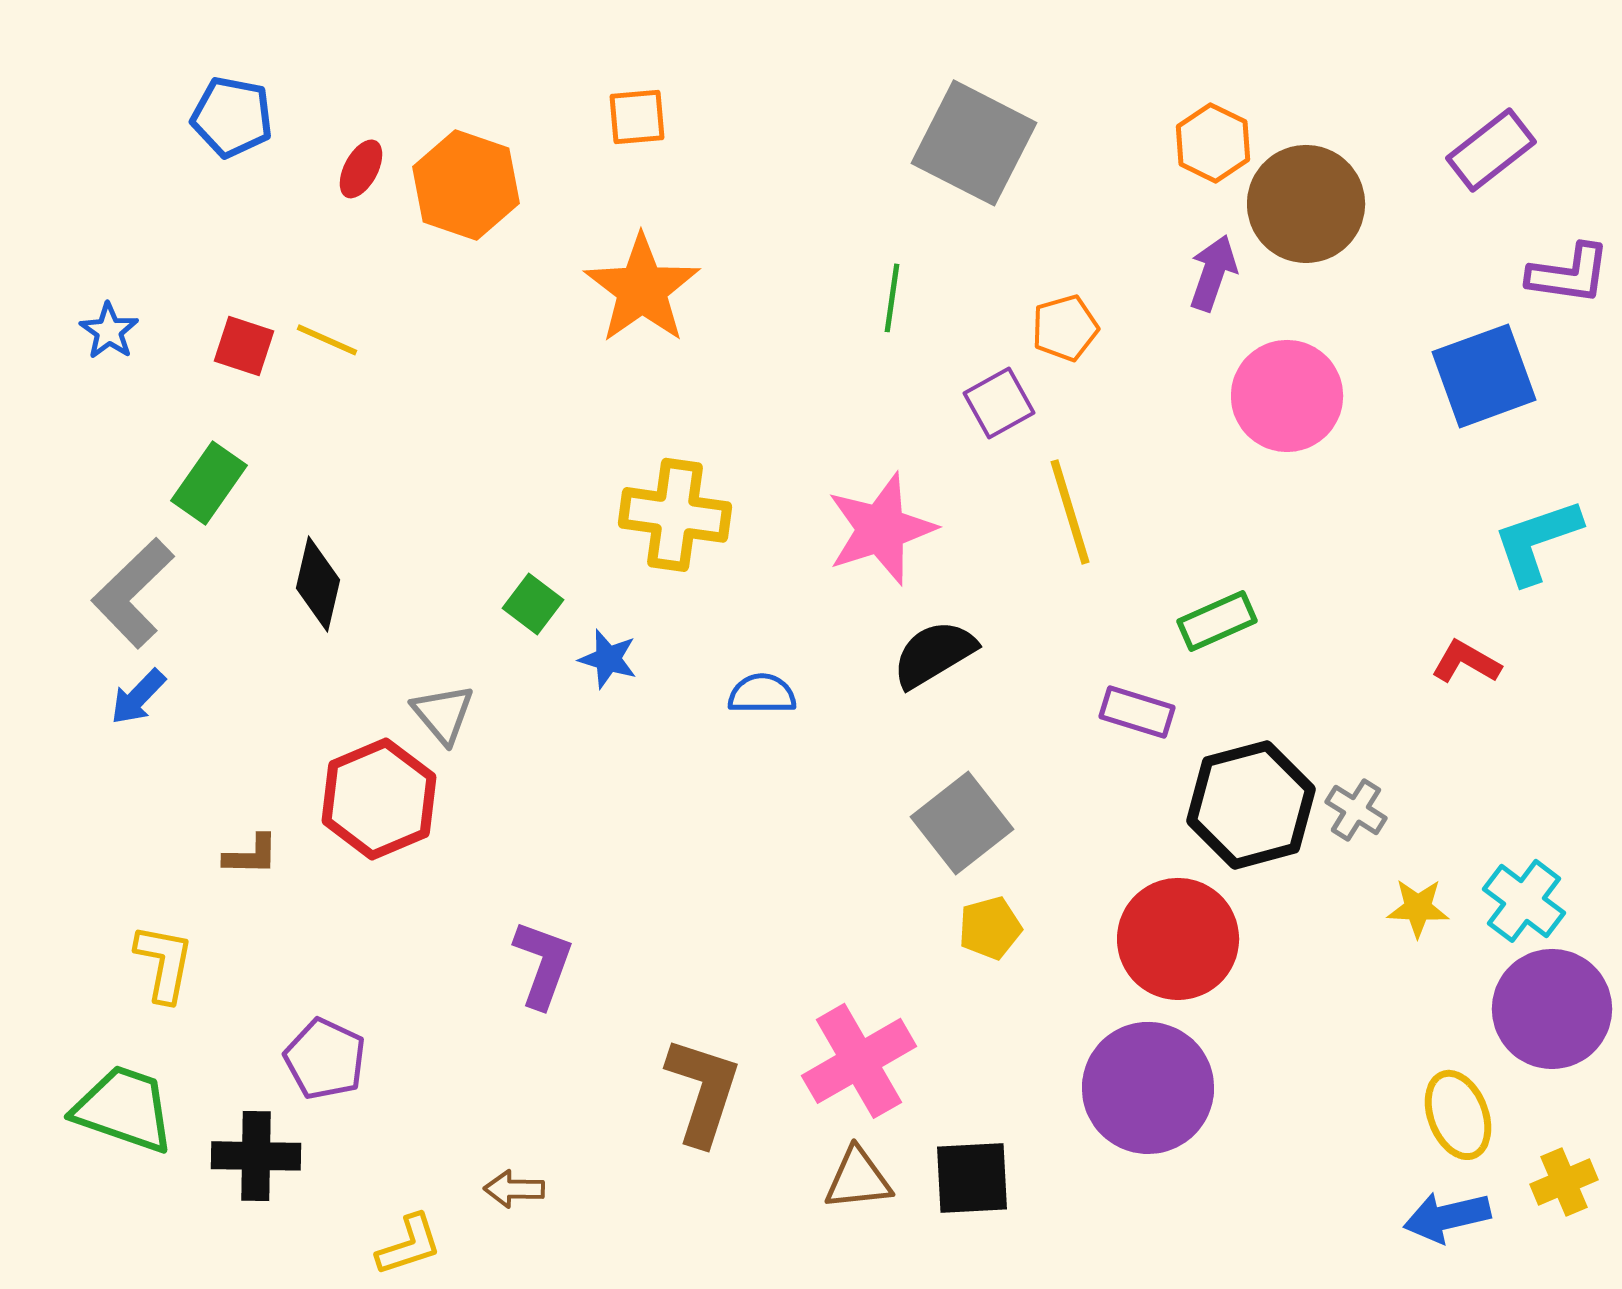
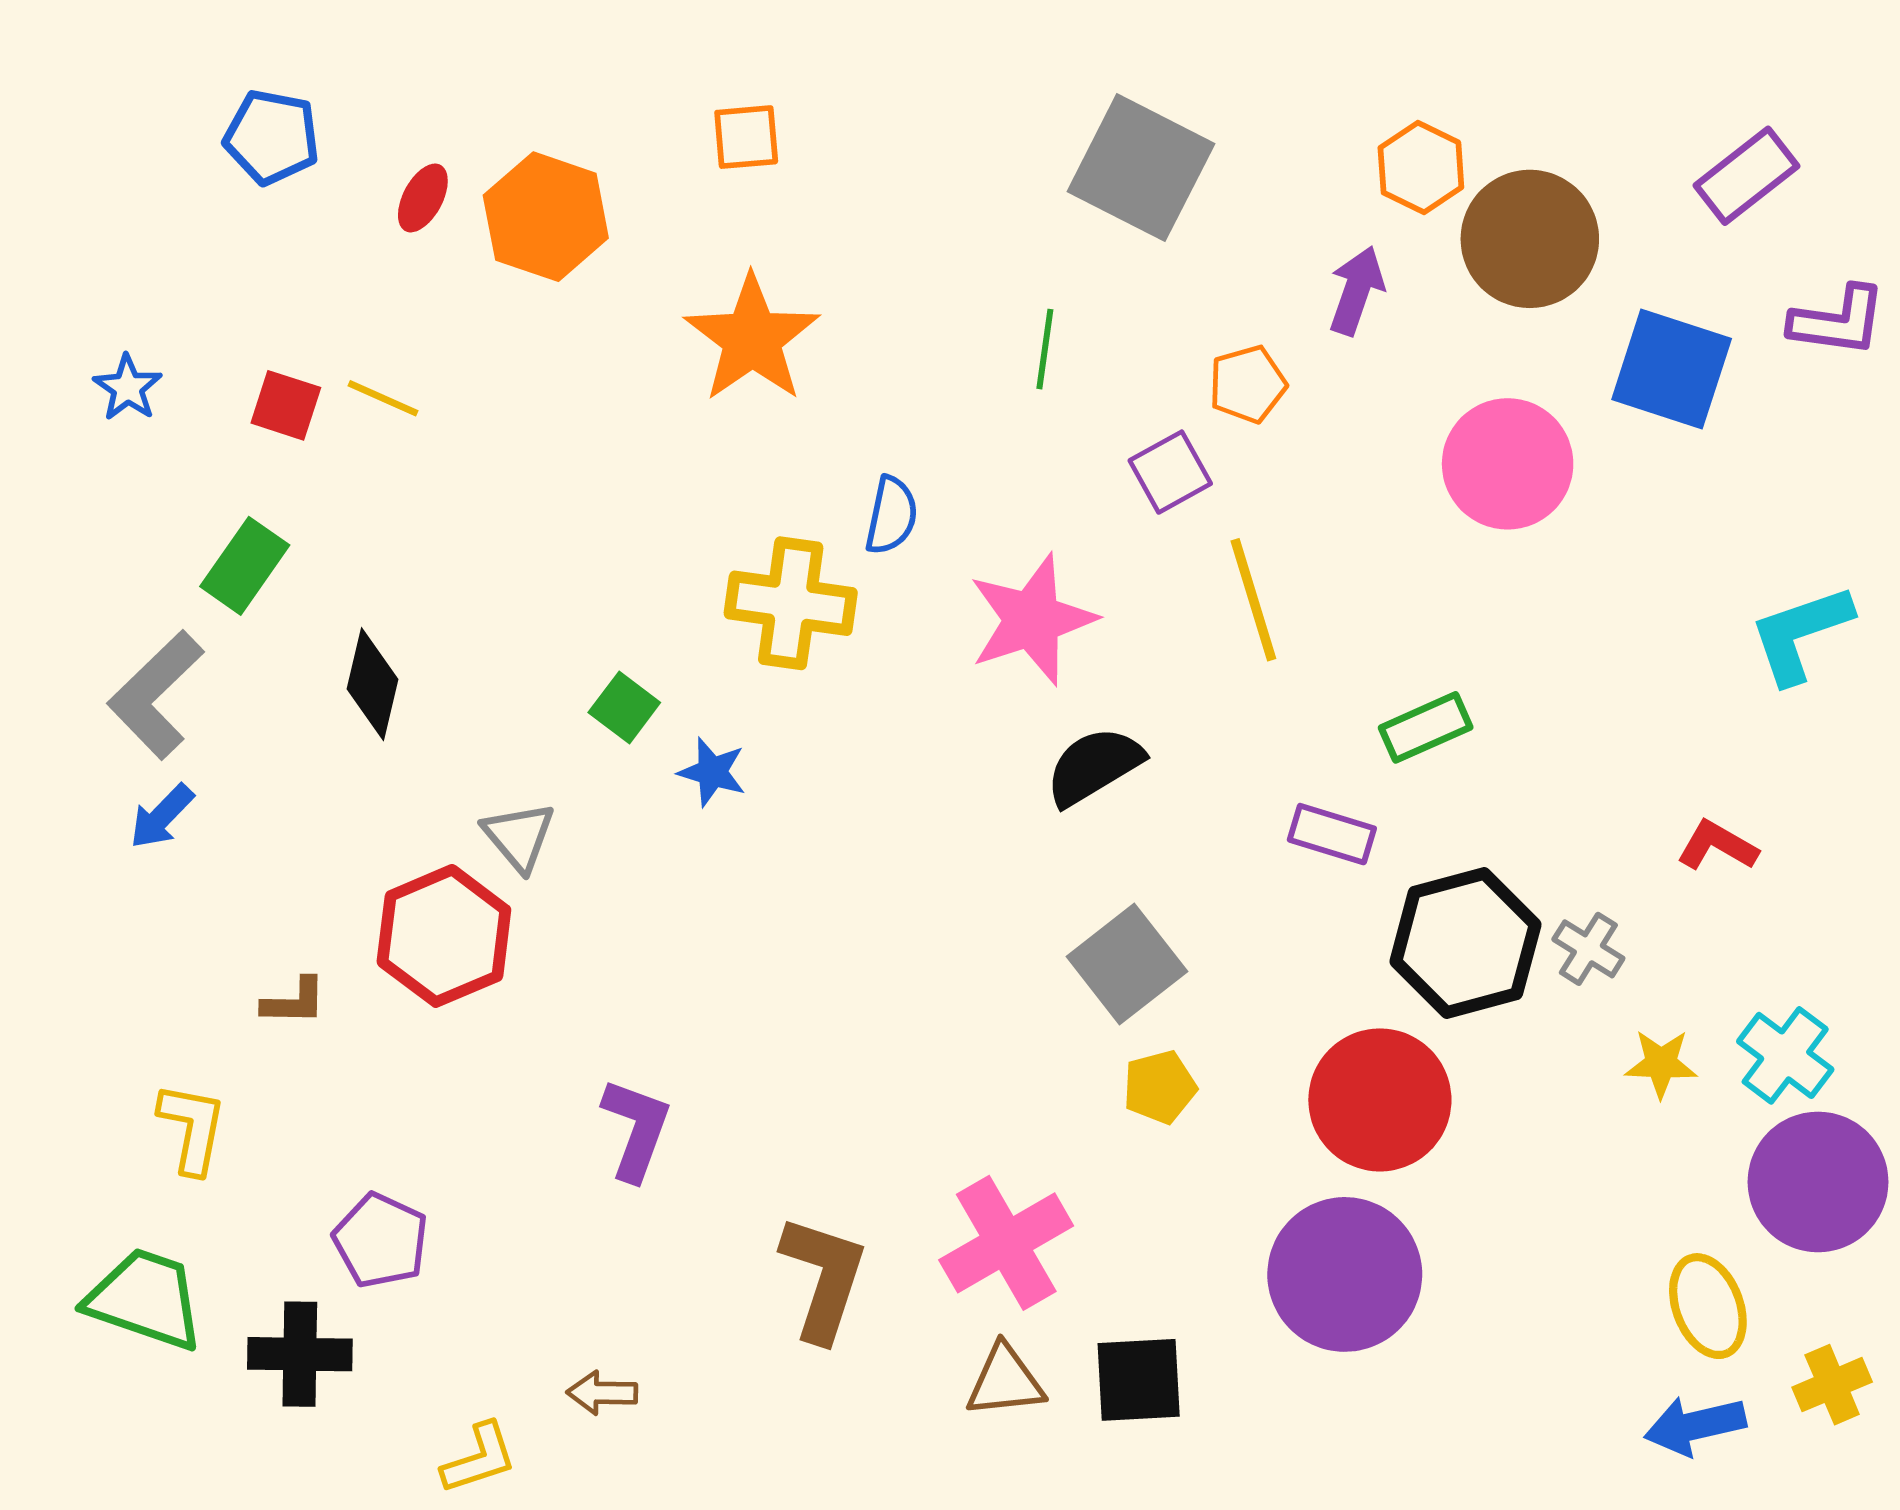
purple arrow: (1213, 273) -> (1356, 291), moved
blue square: (1484, 376) -> (1672, 369), moved, turned 38
red L-shape: (1466, 662) -> (1717, 846), moved
blue semicircle: (762, 694) -> (891, 515), moved, turned 102

